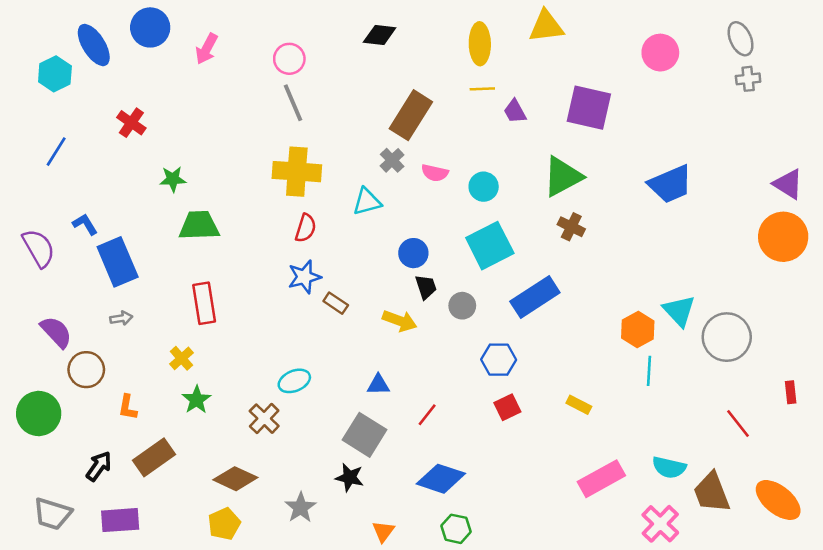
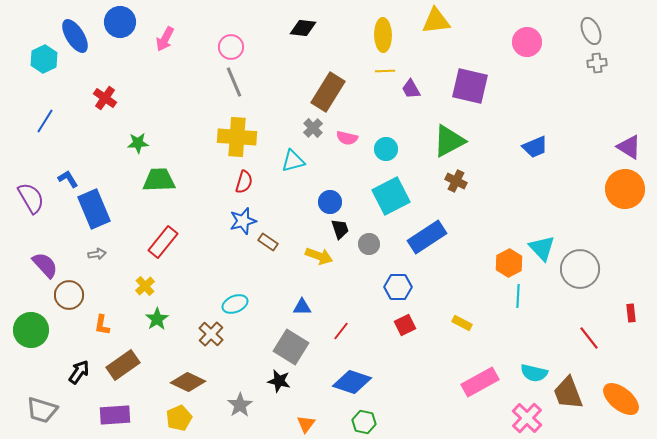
blue trapezoid: (670, 184) -> (535, 147), size x0.7
red rectangle: (204, 303) -> (163, 242), turned 48
purple rectangle: (120, 520) -> (115, 415), moved

